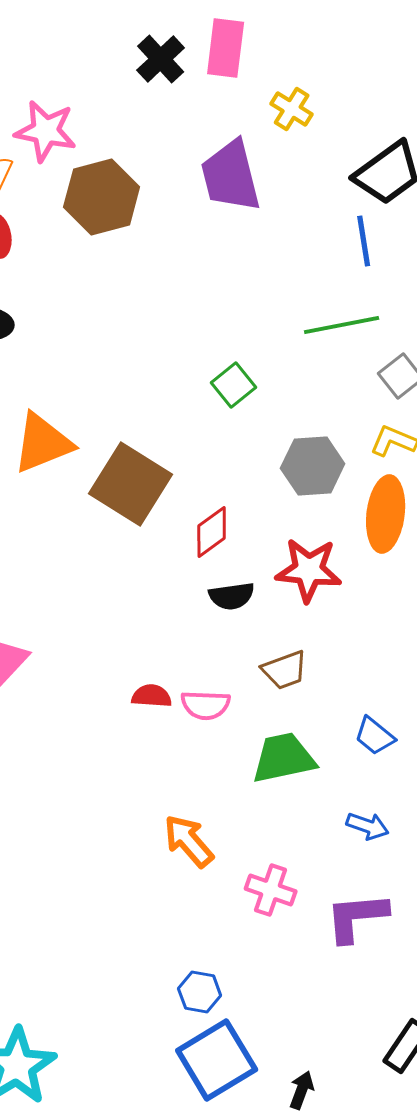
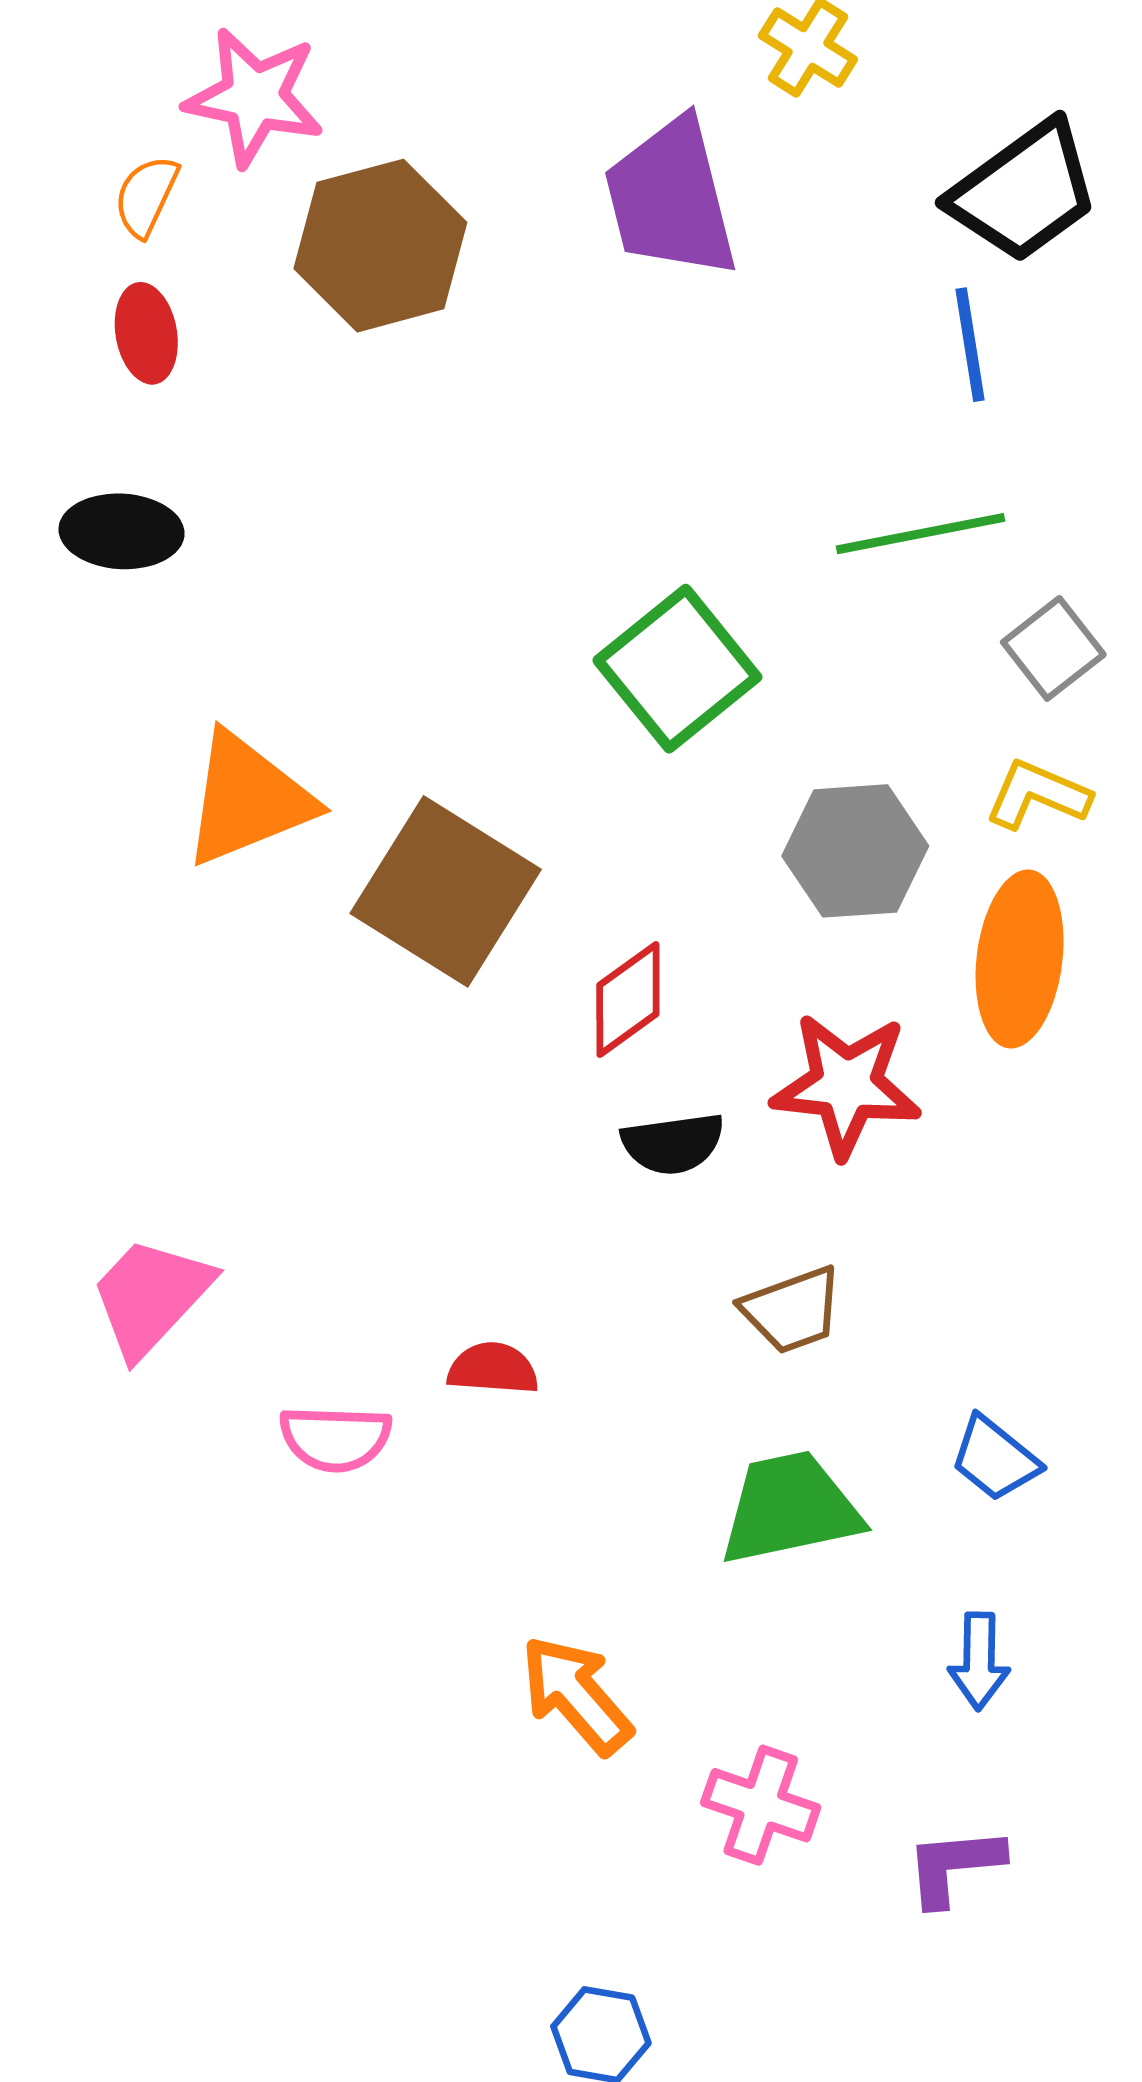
green square: (234, 385) -> (677, 669), size x1.6
pink semicircle: (206, 705) -> (335, 1438), moved
blue arrow: (368, 826) -> (979, 1661), turned 72
purple L-shape: (357, 917) -> (954, 1866), size x0.7

